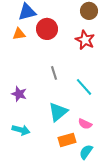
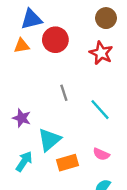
cyan triangle: (58, 112) -> (49, 140), moved
cyan arrow: (21, 130) -> (24, 161), turned -72
orange rectangle: (67, 140) -> (67, 163), moved

